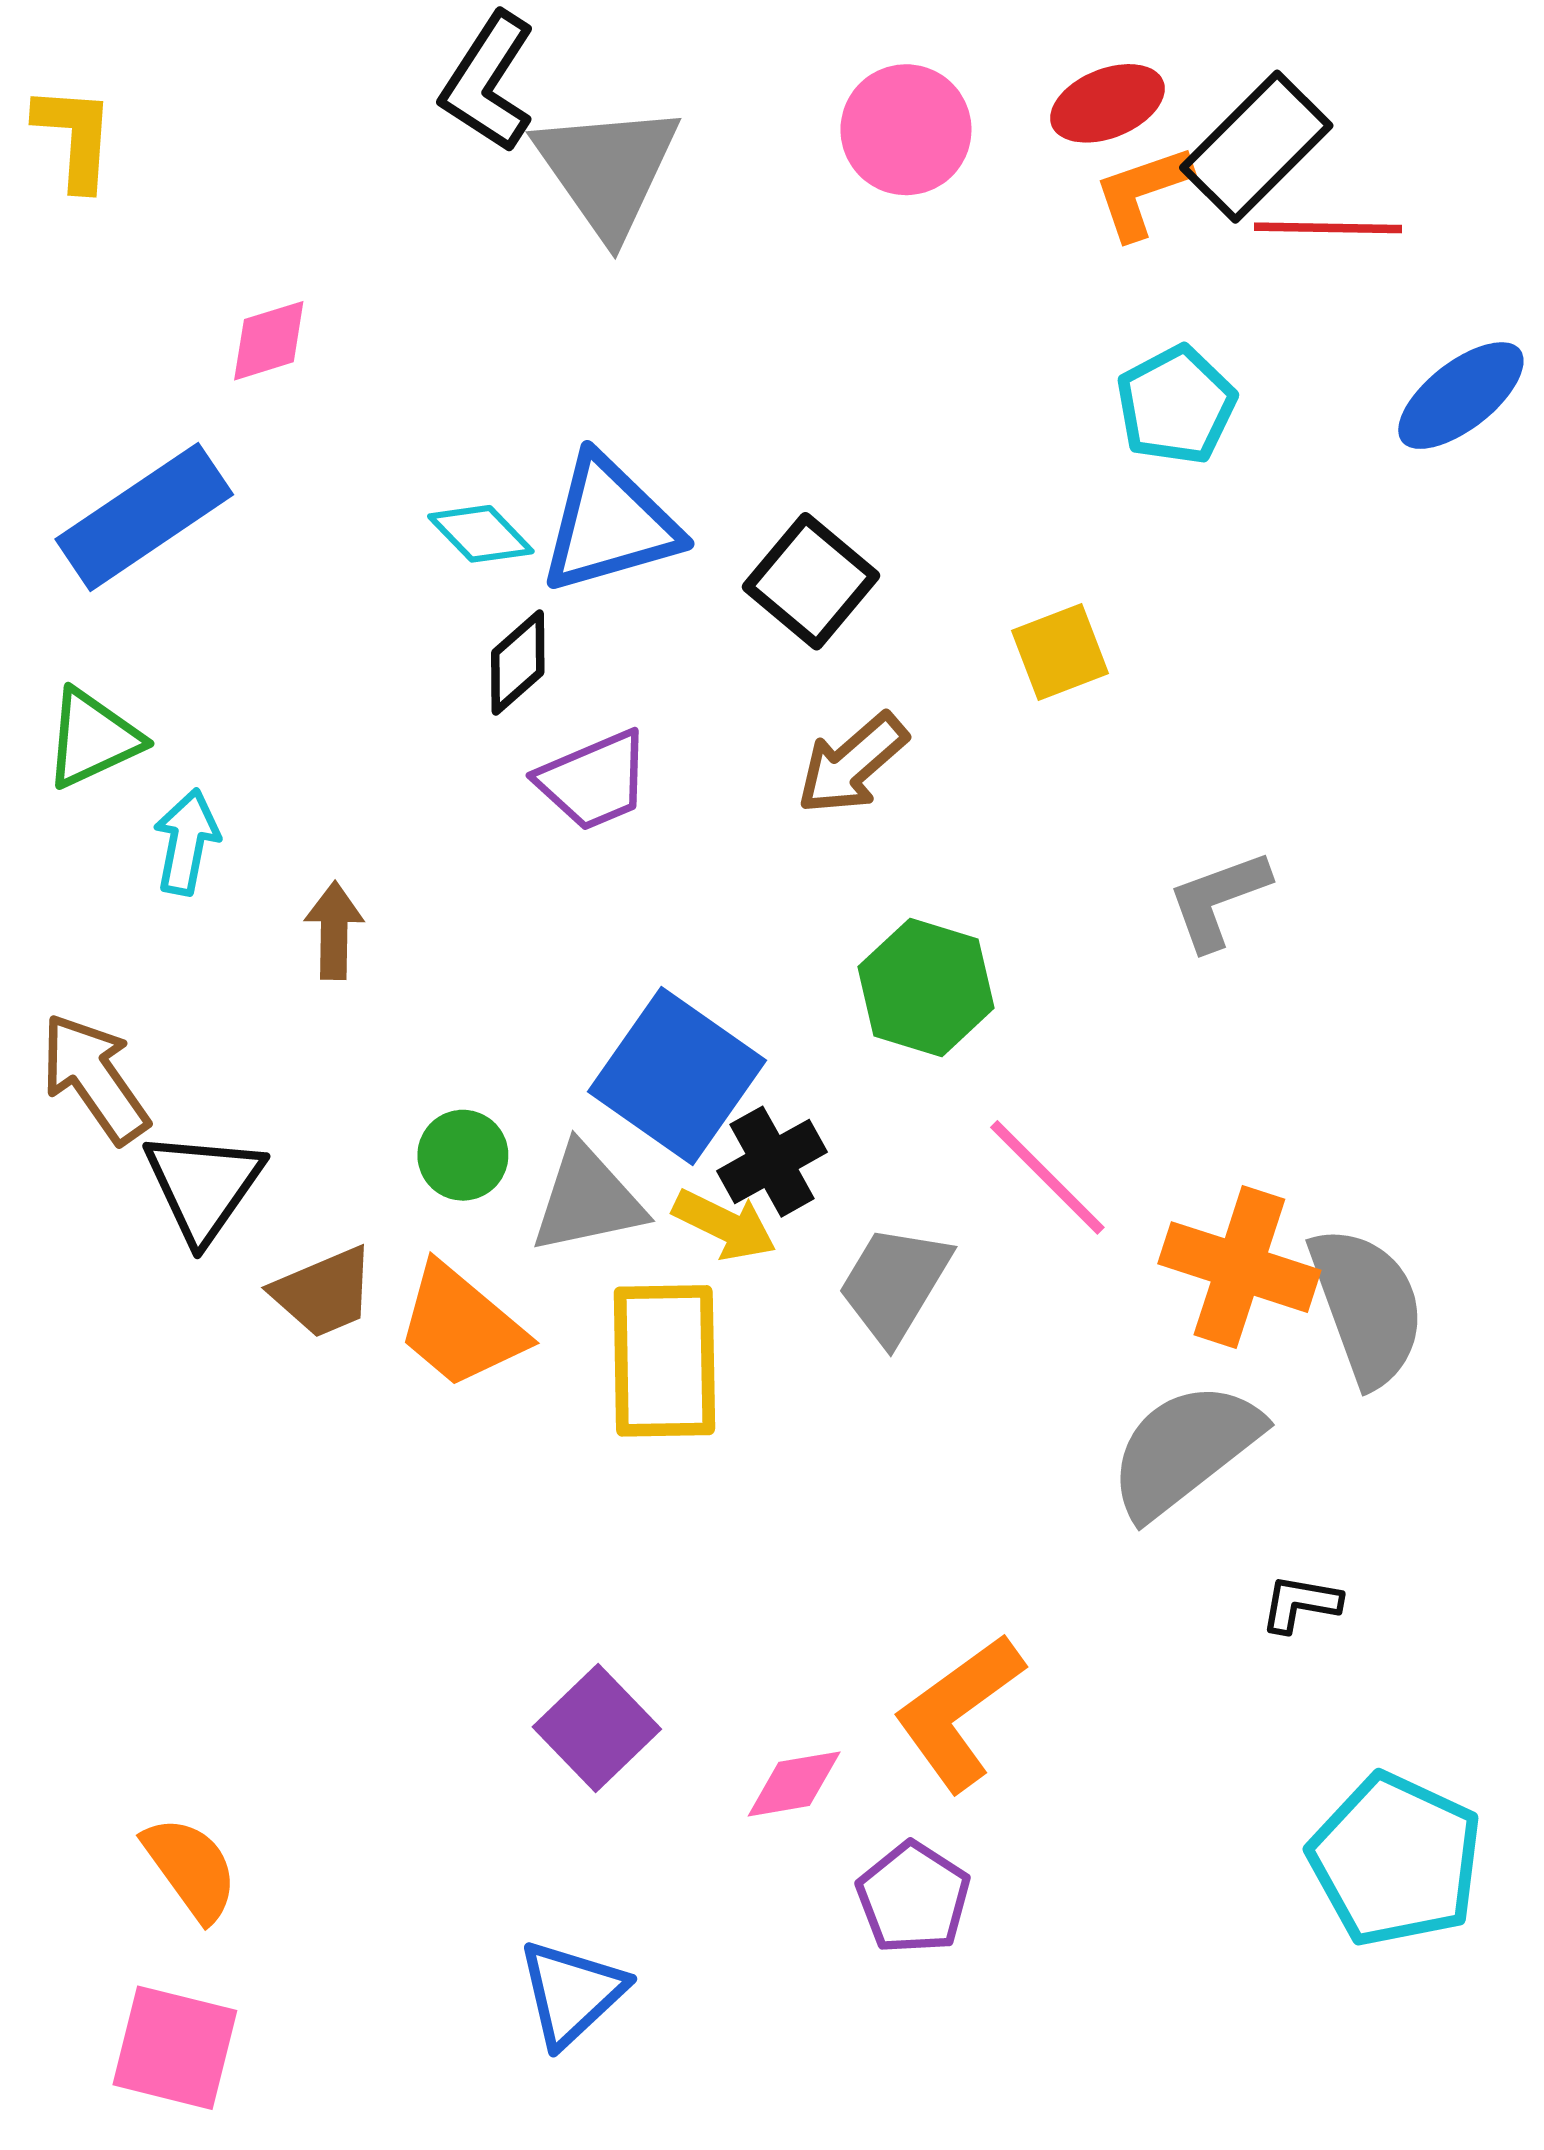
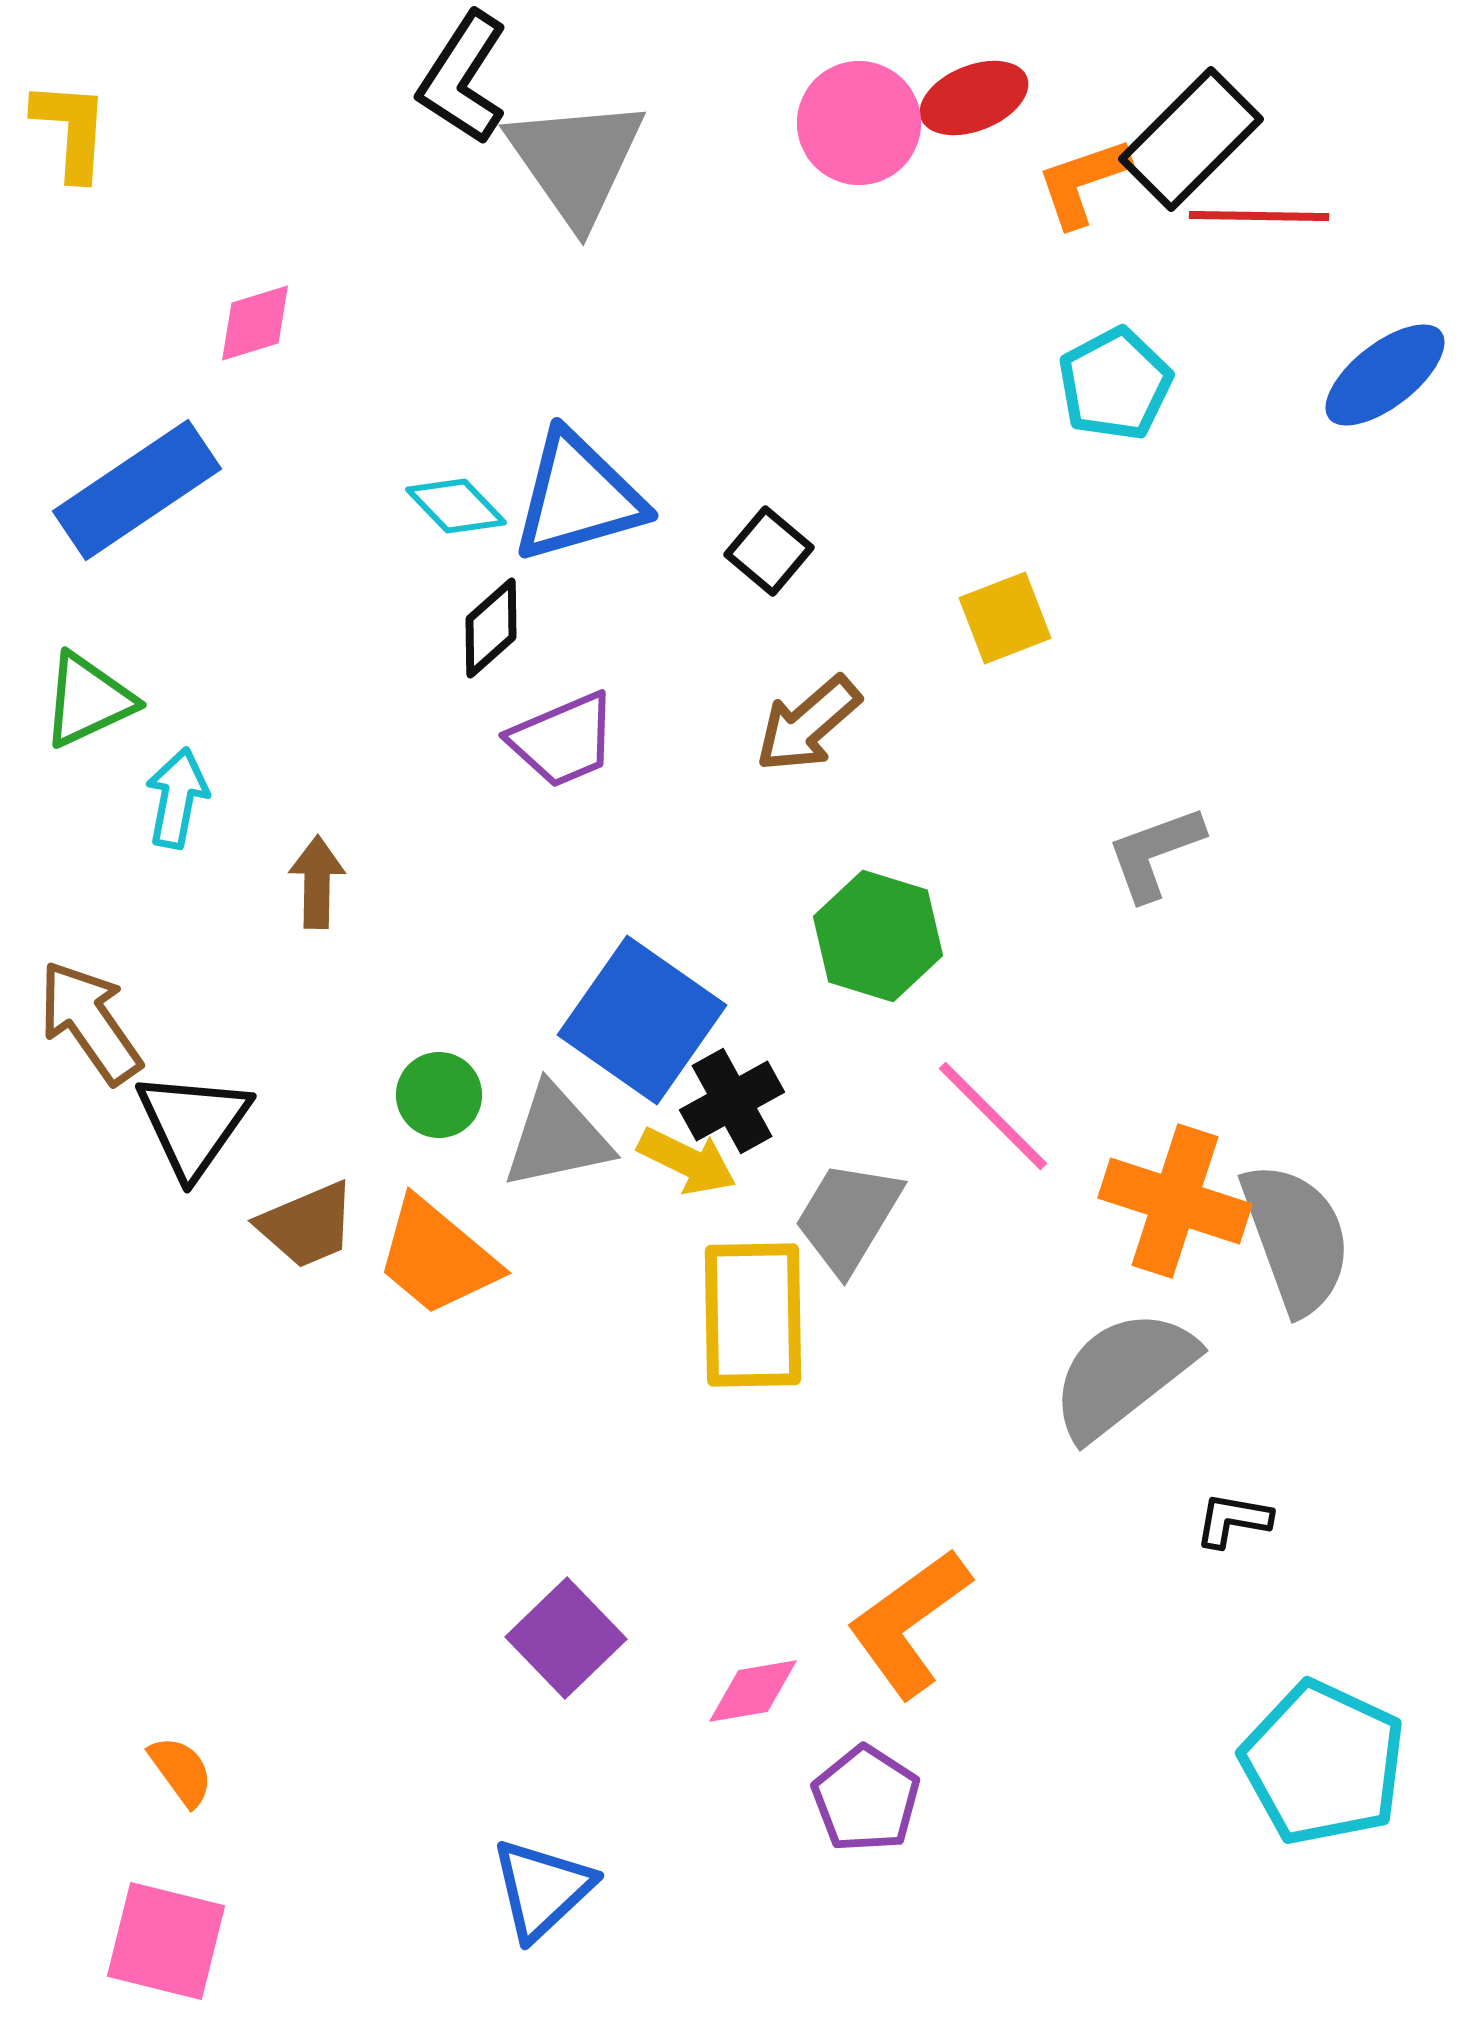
red ellipse: (1107, 103) -> (974, 98), moved
black square: (811, 581) -> (769, 551), size x0.7
yellow rectangle: (664, 1361) -> (753, 1315), moved
orange semicircle: (191, 1868) -> (181, 1771), size x0.7

